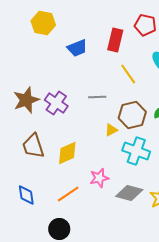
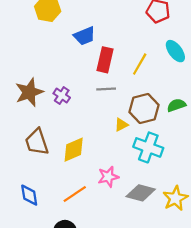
red rectangle: (115, 40) -> (105, 60), moved
yellow line: (128, 74) -> (140, 64), turned 65
purple cross: (56, 103) -> (62, 95), size x0.7

